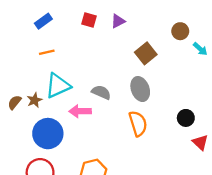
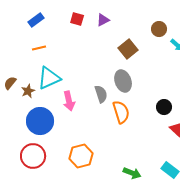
gray semicircle: (101, 92) -> (101, 94), moved, turned 48
brown semicircle: (14, 102) -> (10, 83), moved
pink arrow: (80, 111) -> (69, 101), turned -102

